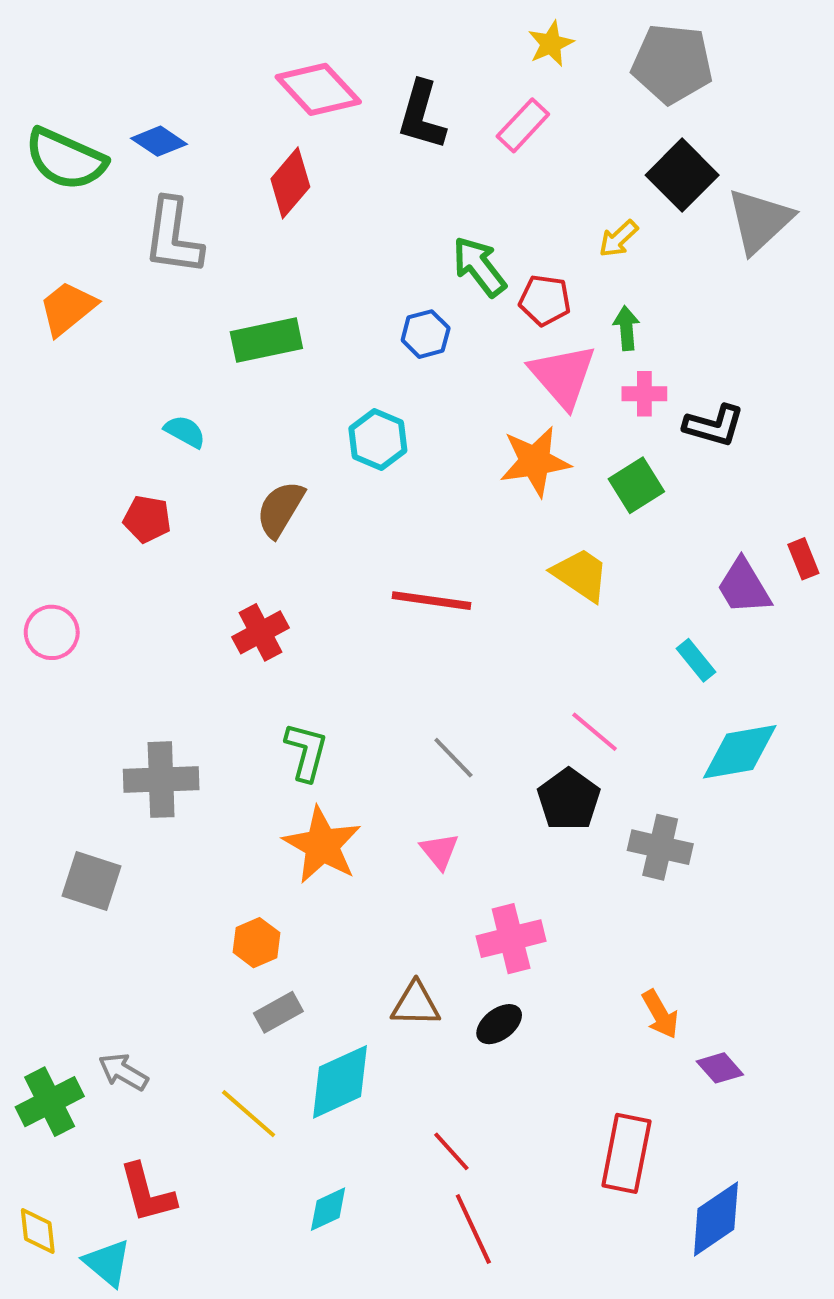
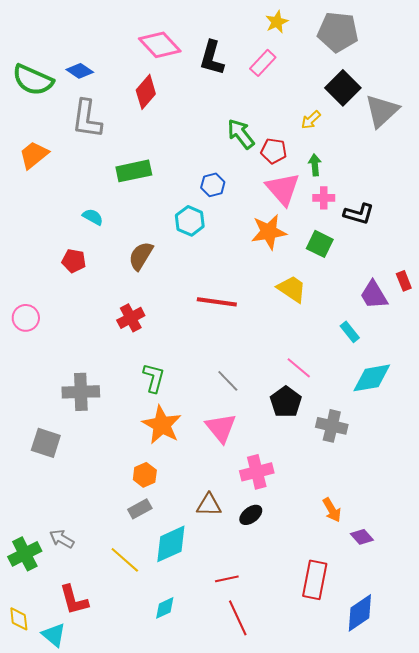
blue hexagon: (426, 334) -> (213, 185), moved
green square: (636, 485) -> (320, 244), turned -32
pink triangle: (439, 851) -> (221, 428), size x1.6
orange hexagon: (257, 943) -> (145, 475), moved
red line: (451, 1151) -> (227, 579), turned -60

